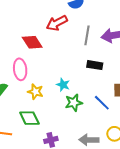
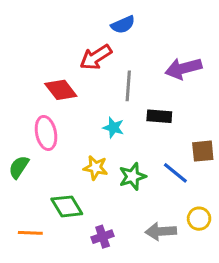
gray line: (87, 35) -> (128, 86), moved
cyan star: (63, 85) -> (113, 128), moved
yellow star: (35, 92) -> (96, 168), moved

